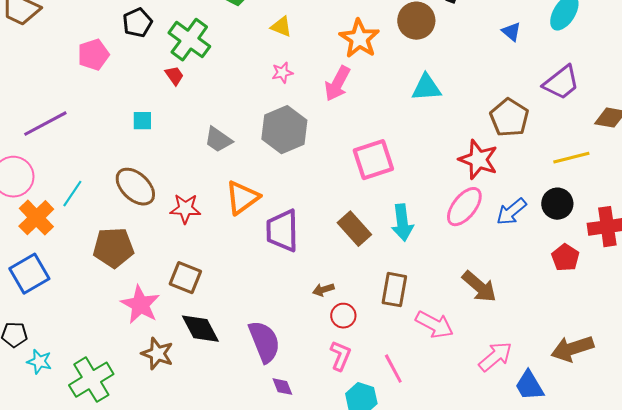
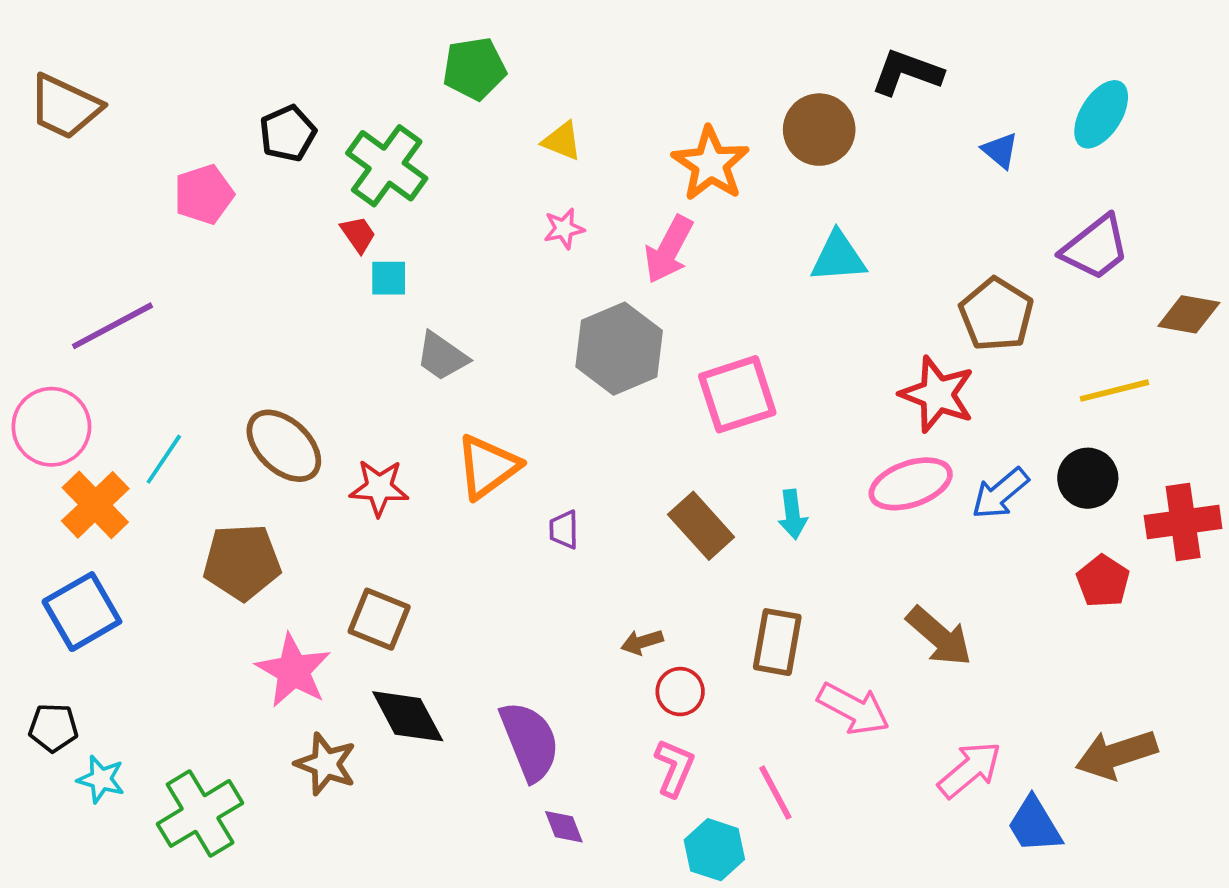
cyan square: (142, 121) -> (389, 278), moved
gray hexagon: (284, 130) -> (619, 349), moved
pink ellipse: (464, 207) -> (911, 484), turned 33
cyan arrow: (402, 223) -> (793, 514), size x0.7
purple trapezoid: (282, 231) -> (564, 530), size x0.5

